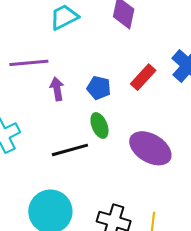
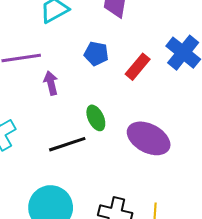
blue pentagon: (99, 88) -> (96, 54), moved

